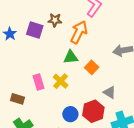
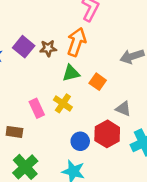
brown star: (55, 20) -> (48, 48), moved
purple square: (35, 30) -> (24, 47), turned 30

